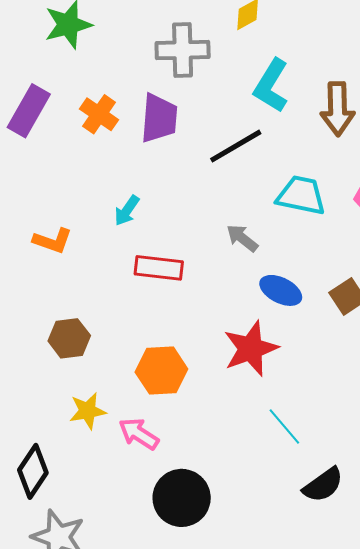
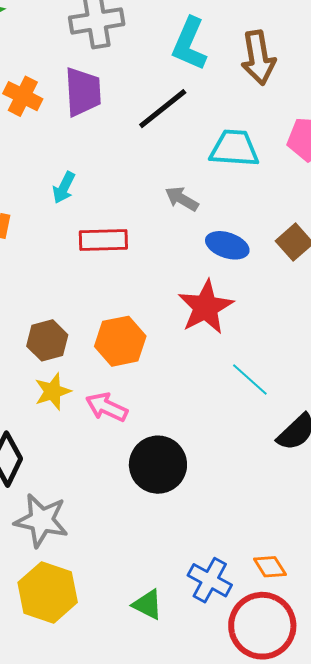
brown hexagon: (69, 338) -> (47, 340), moved

